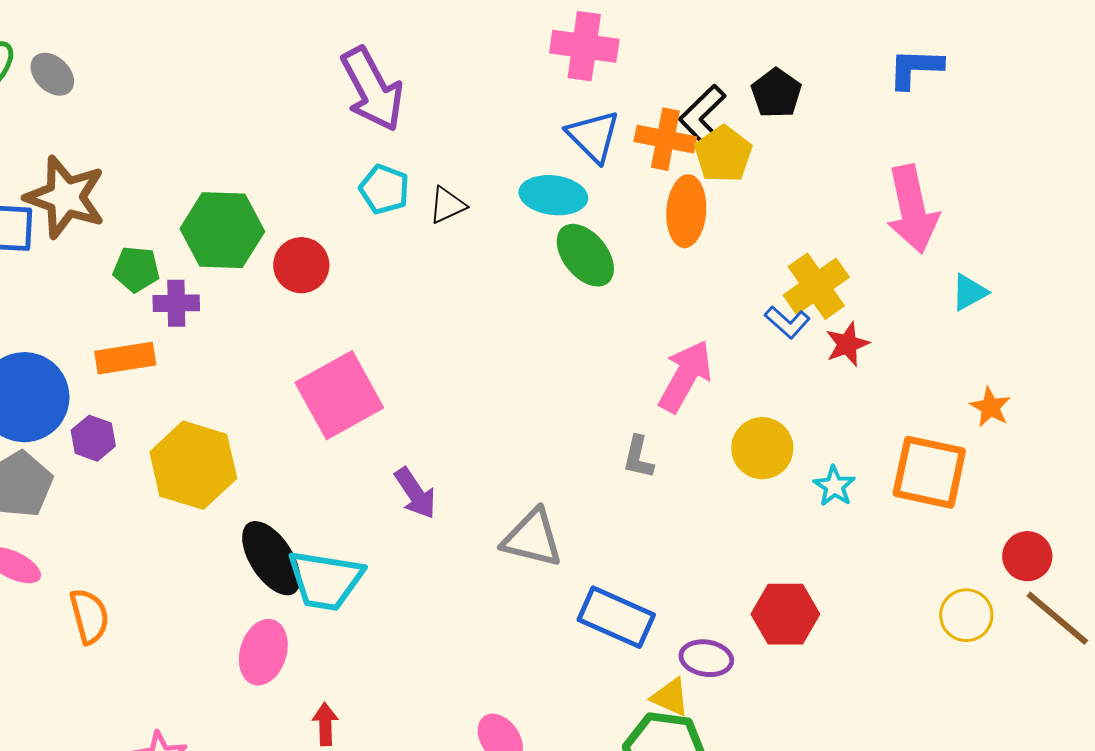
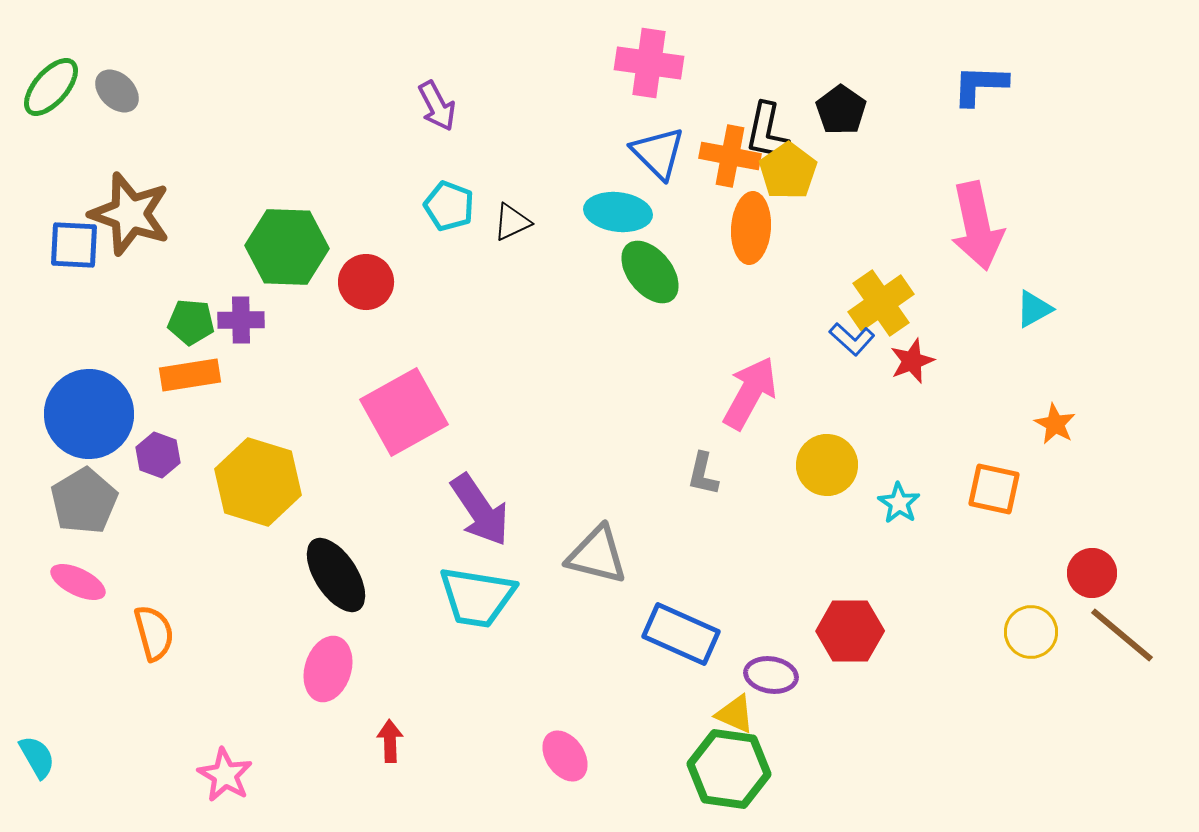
purple arrow: (372, 89) -> (437, 106), size x0.6
black L-shape: (702, 115) -> (767, 132), turned -34
green pentagon: (136, 269) -> (191, 322), moved
orange square: (929, 472) -> (994, 489), size x0.7
purple arrow: (415, 493) -> (480, 510), size x1.4
cyan trapezoid: (325, 580) -> (477, 597), moved

